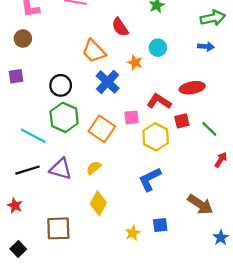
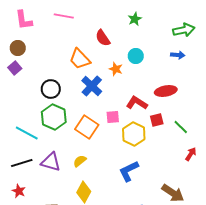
purple square: (16, 76) -> (15, 68), moved, turned -32
red star: (15, 206) -> (19, 191), moved

